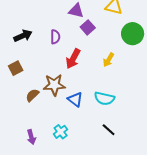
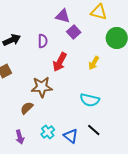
brown semicircle: (32, 95) -> (27, 108), moved
blue triangle: (75, 99) -> (71, 136), moved

